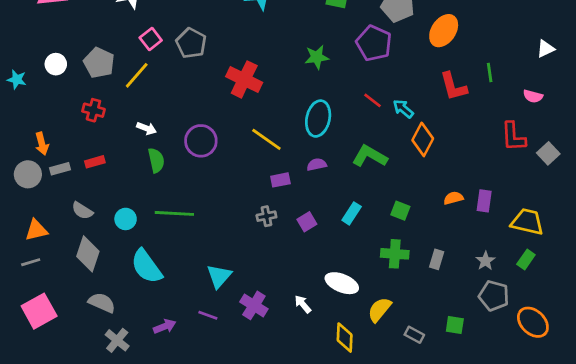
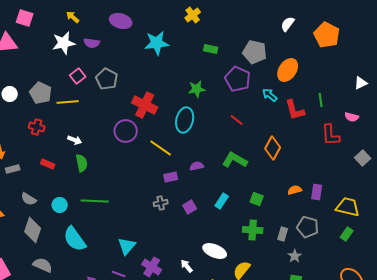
yellow line: (137, 75) -> (68, 102), turned 45
cyan arrow: (403, 109) -> (270, 95), moved
cyan ellipse: (318, 119) -> (185, 120), moved
red L-shape: (513, 137) -> (331, 135), moved
purple circle: (201, 141) -> (126, 131), moved
red rectangle: (95, 162) -> (48, 164), moved, turned 40
gray star: (485, 261) -> (295, 256), moved
gray pentagon: (494, 296) -> (308, 227), moved

